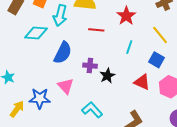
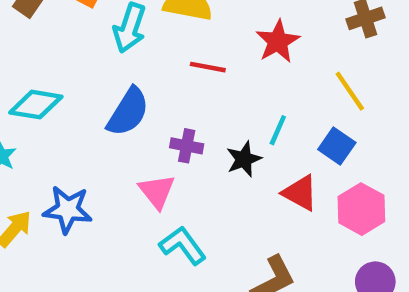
cyan diamond: (36, 33) -> (36, 105), moved
cyan line: (129, 47) -> (278, 130), moved
black star: (107, 76) -> (244, 159), moved
pink triangle: (66, 86) -> (157, 191), moved

